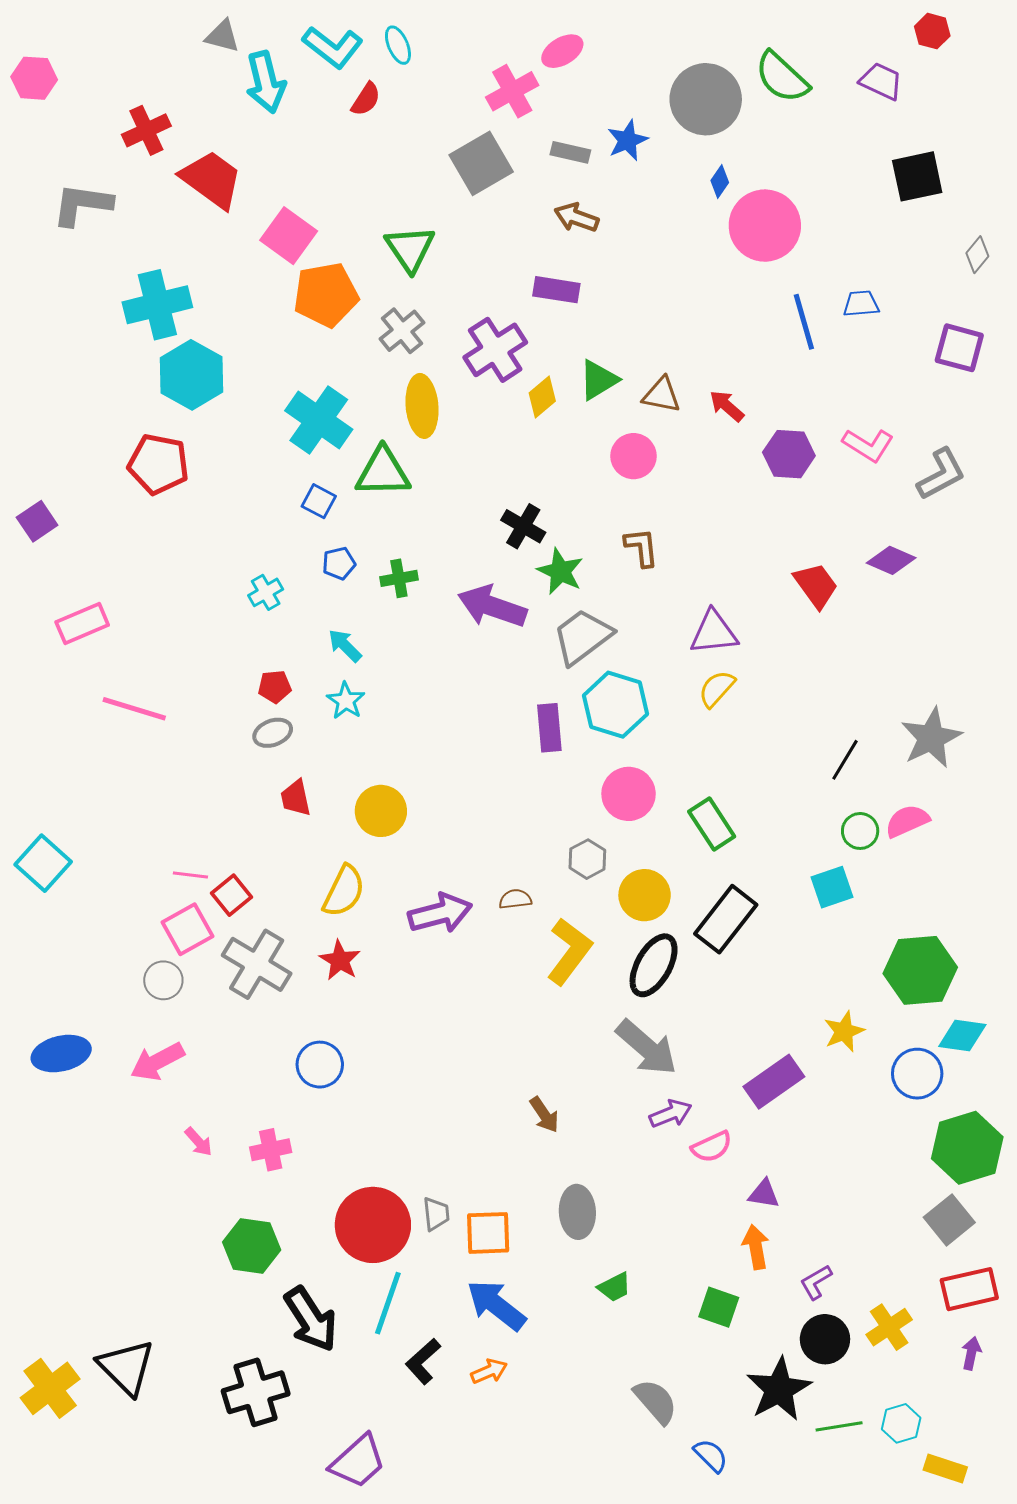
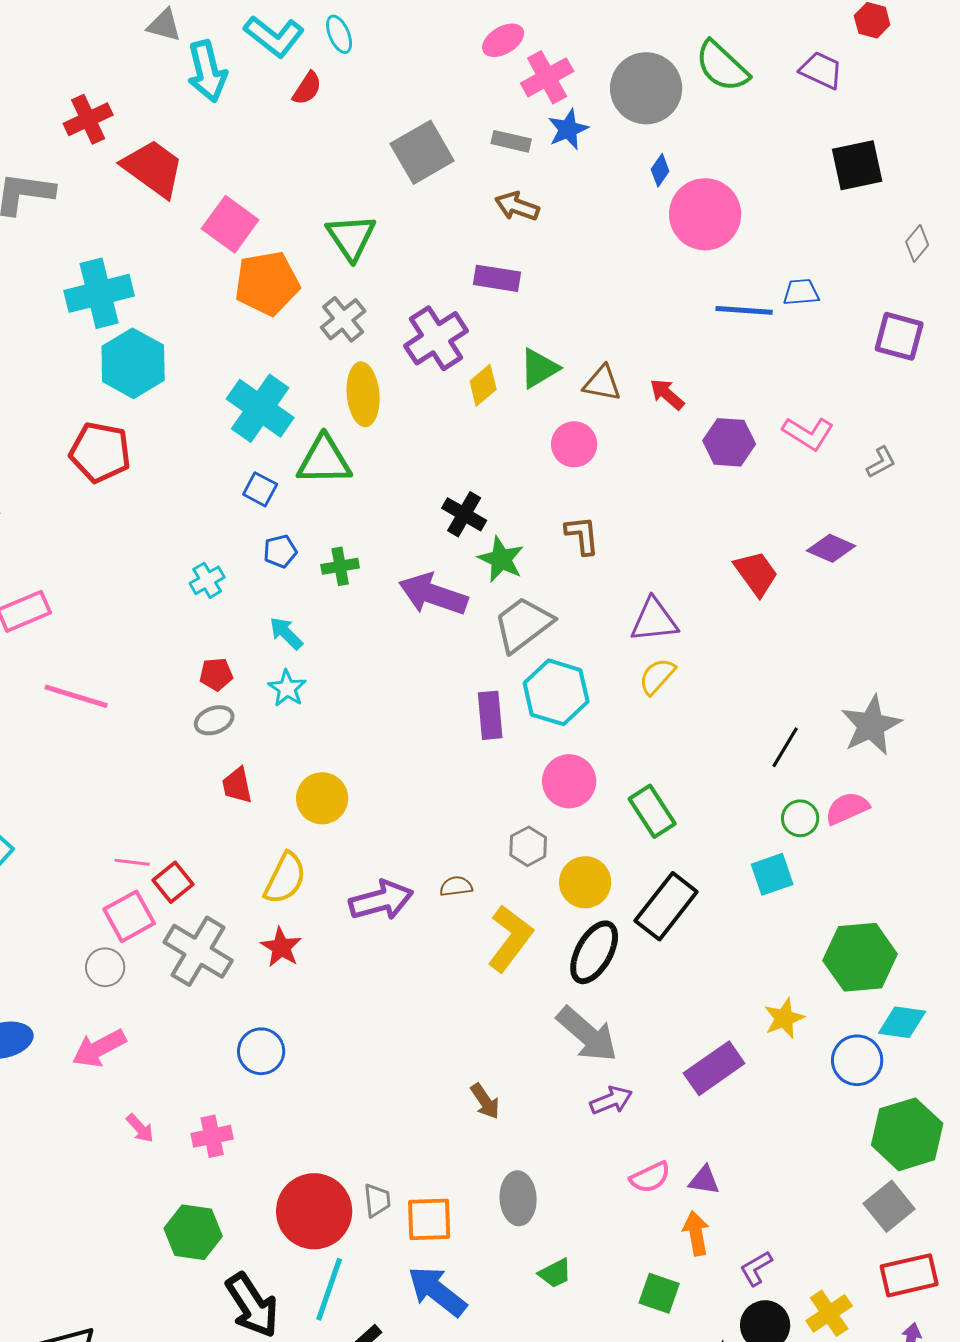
pink cross: (512, 91) -> (547, 77), moved
blue line: (804, 322) -> (744, 310), turned -70
gray L-shape: (941, 474) -> (881, 462), size x0.6
pink semicircle: (712, 1147) -> (650, 1177), moved

